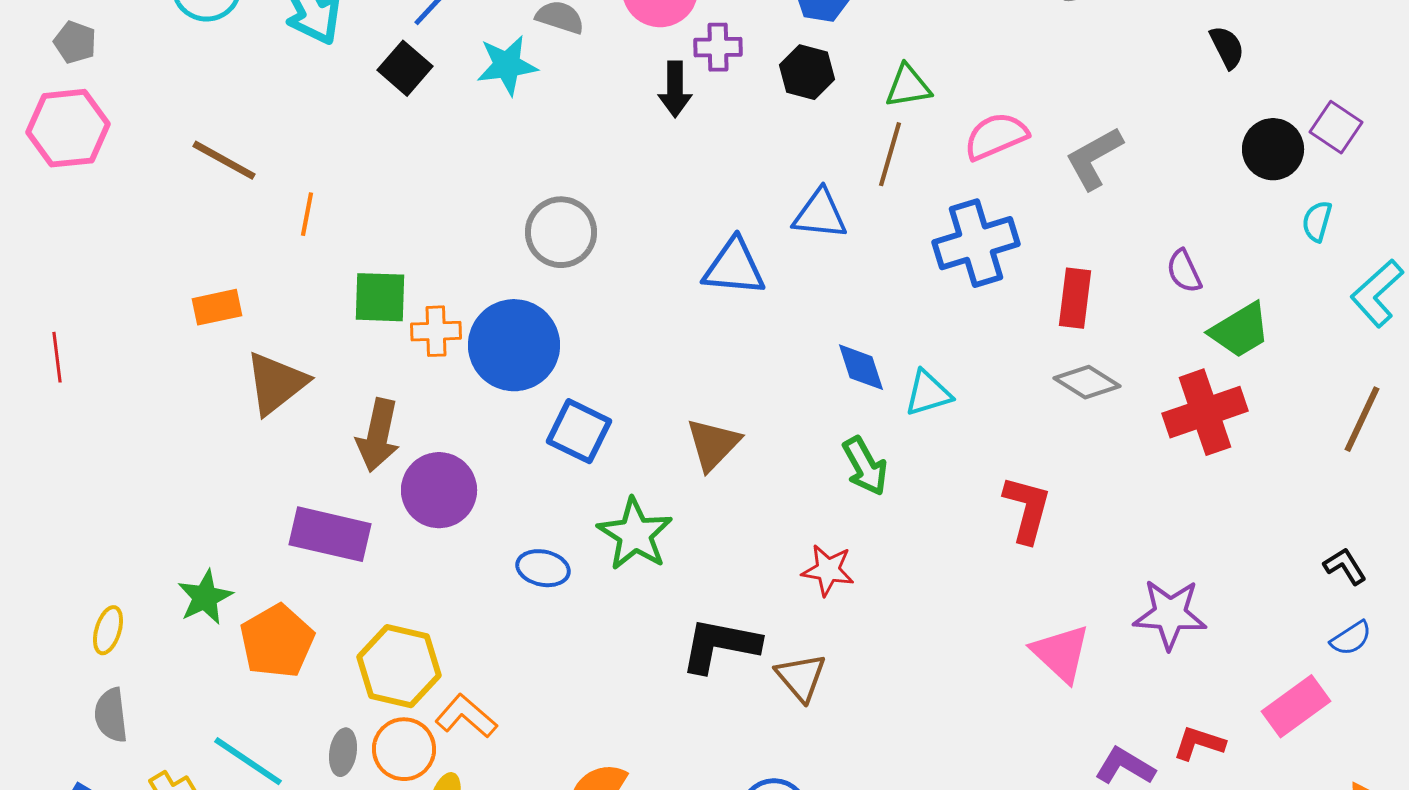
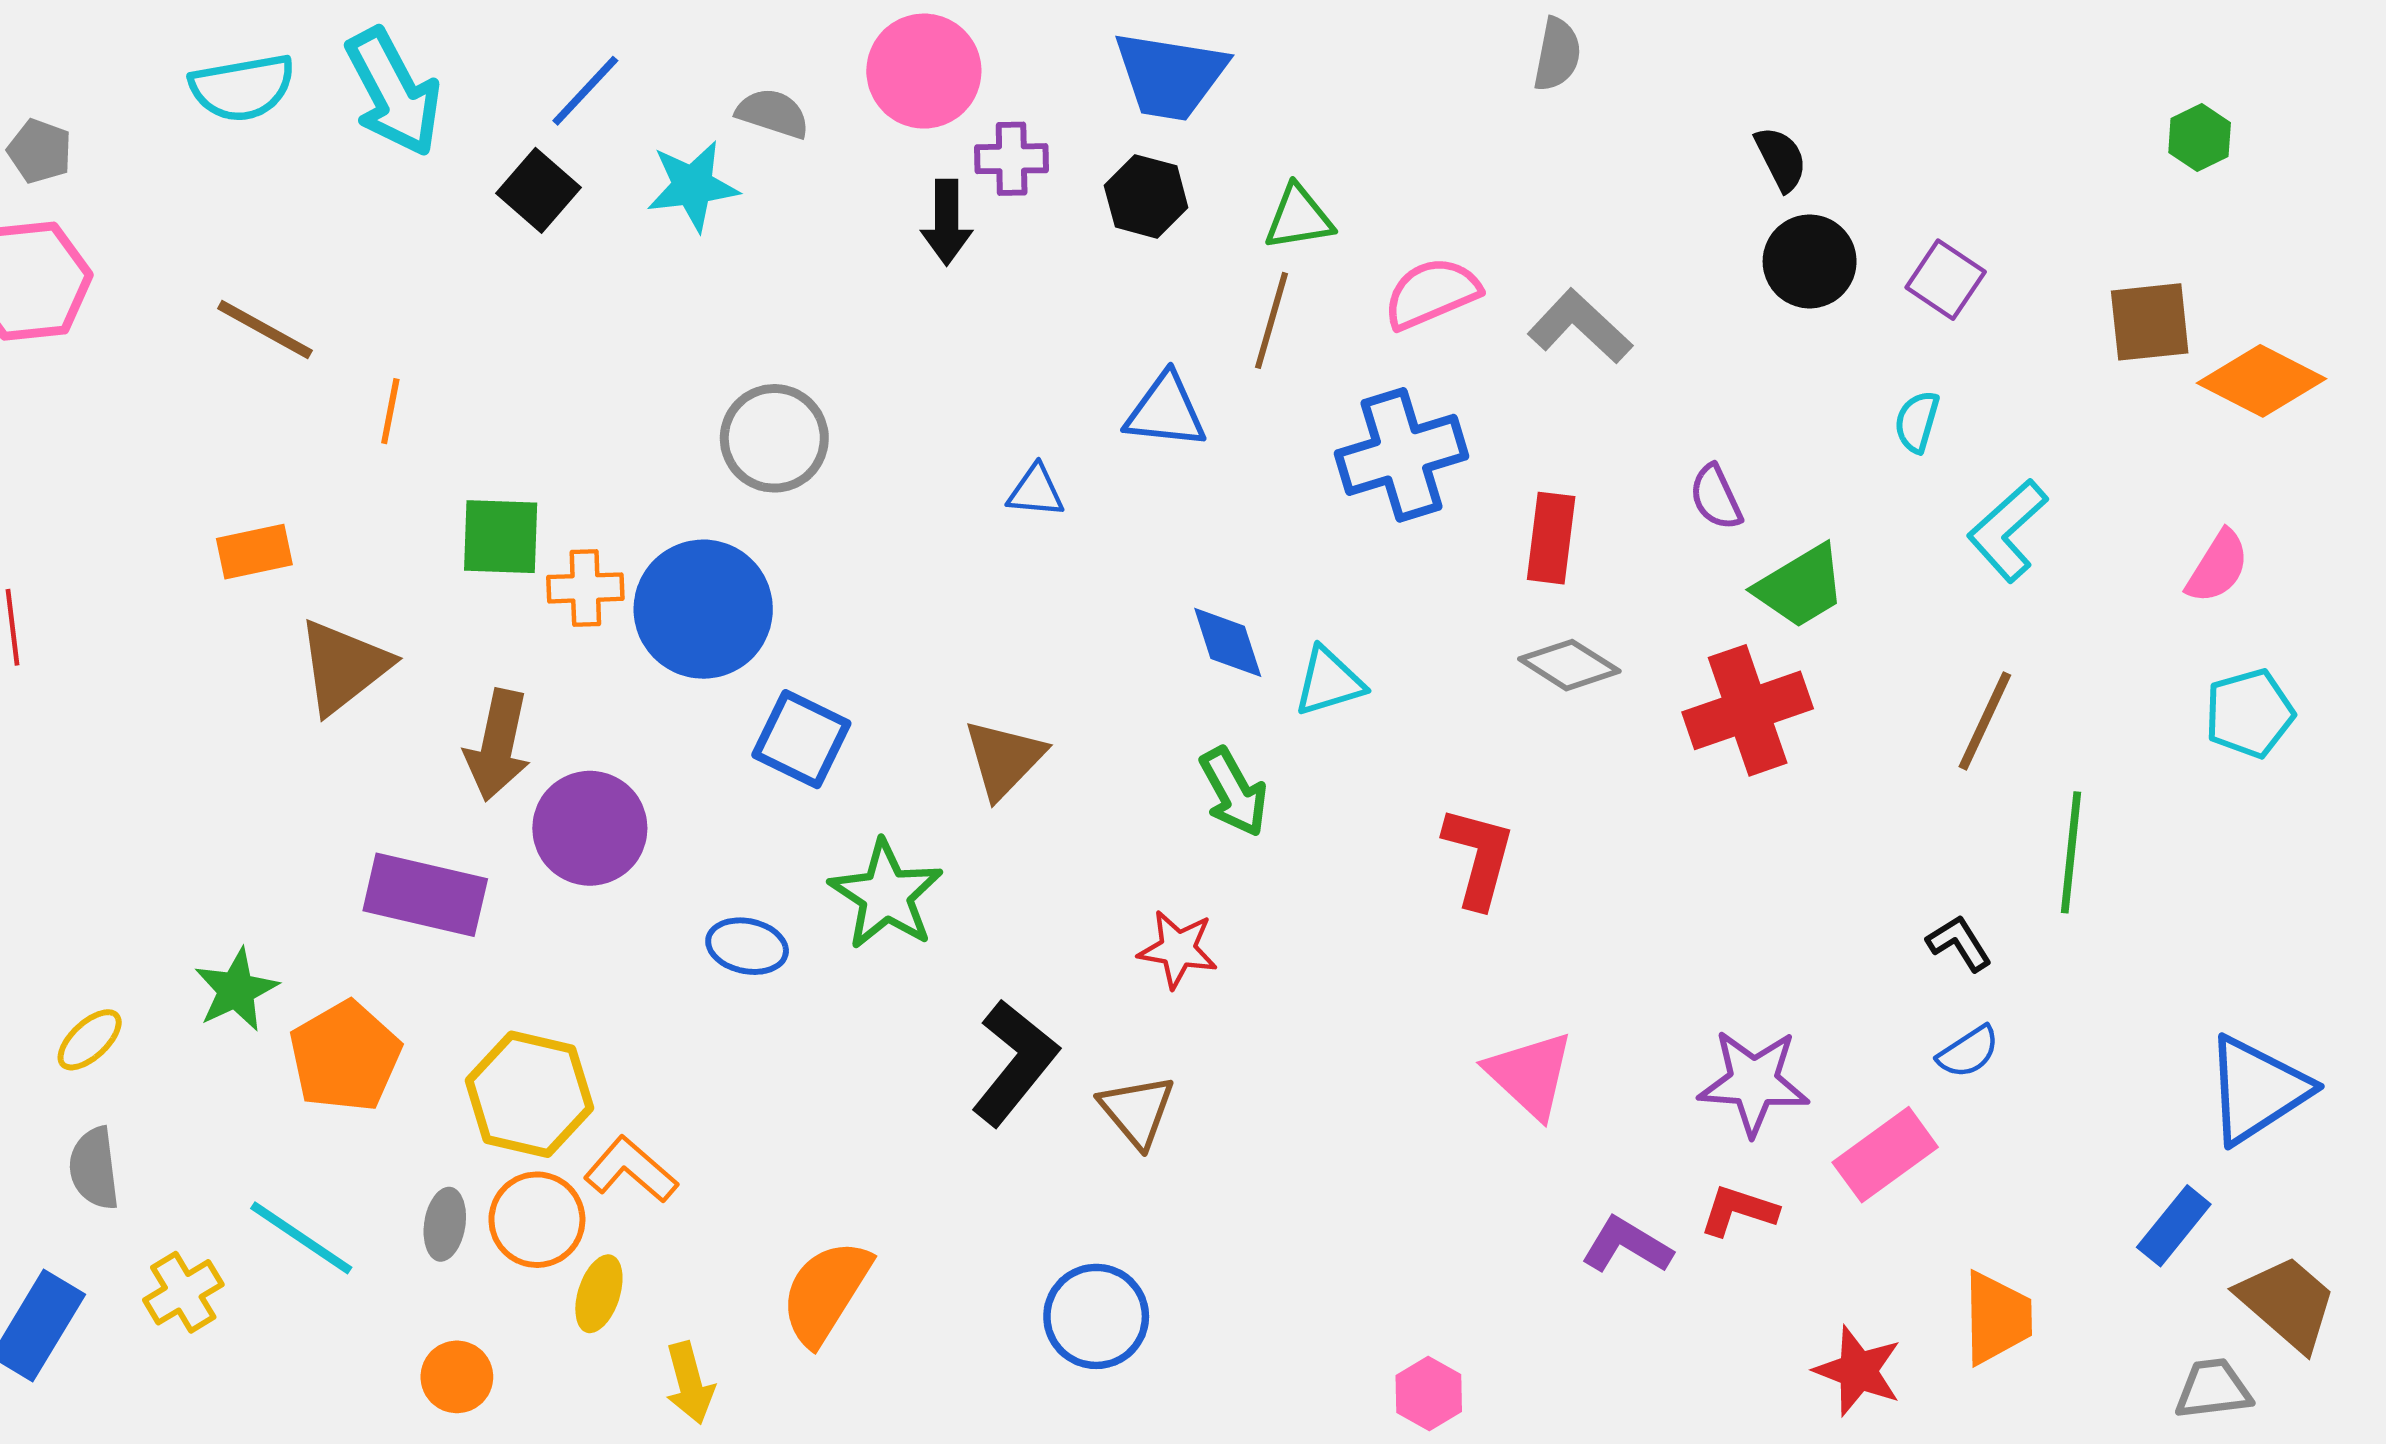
black circle: (1273, 149) -> (1810, 261), moved
gray L-shape: (1094, 158) -> (1580, 326), turned 72
blue triangle: (734, 267) -> (1036, 491), size x0.6
purple star: (1170, 614) -> (1754, 1082), moved
yellow ellipse: (108, 630) -> (90, 1040), turned 30
black L-shape: (720, 645) -> (1015, 1063), turned 118

